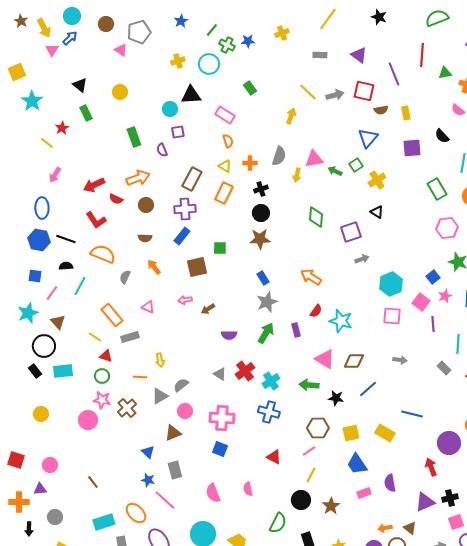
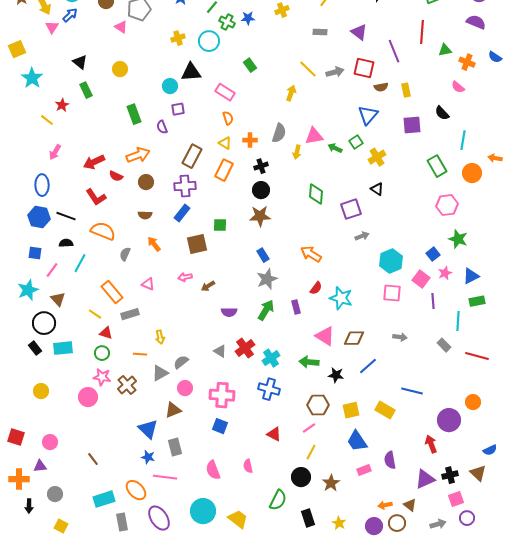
blue triangle: (148, 452) -> (148, 429), size x1.5
pink line: (165, 500) -> (165, 477), turned -35

